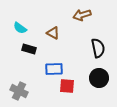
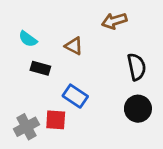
blue rectangle: (54, 69) -> (75, 96), turned 36
red square: (67, 86) -> (56, 120), moved
gray cross: (19, 91) -> (26, 127), turned 36

